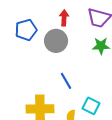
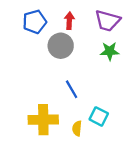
blue pentagon: (26, 30) -> (35, 22), moved

